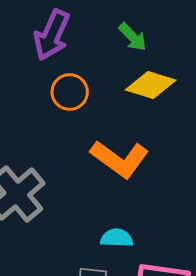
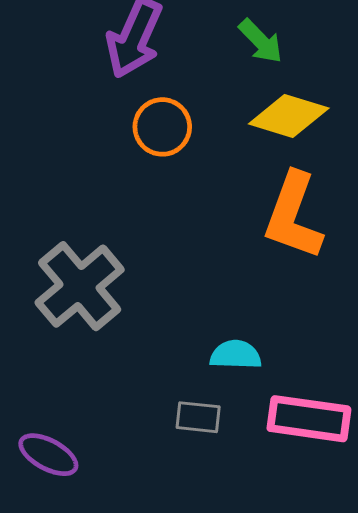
orange L-shape: (120, 159) -> (293, 216), moved, turned 74

